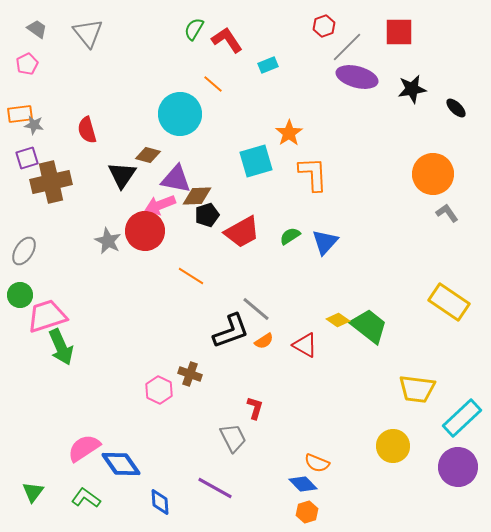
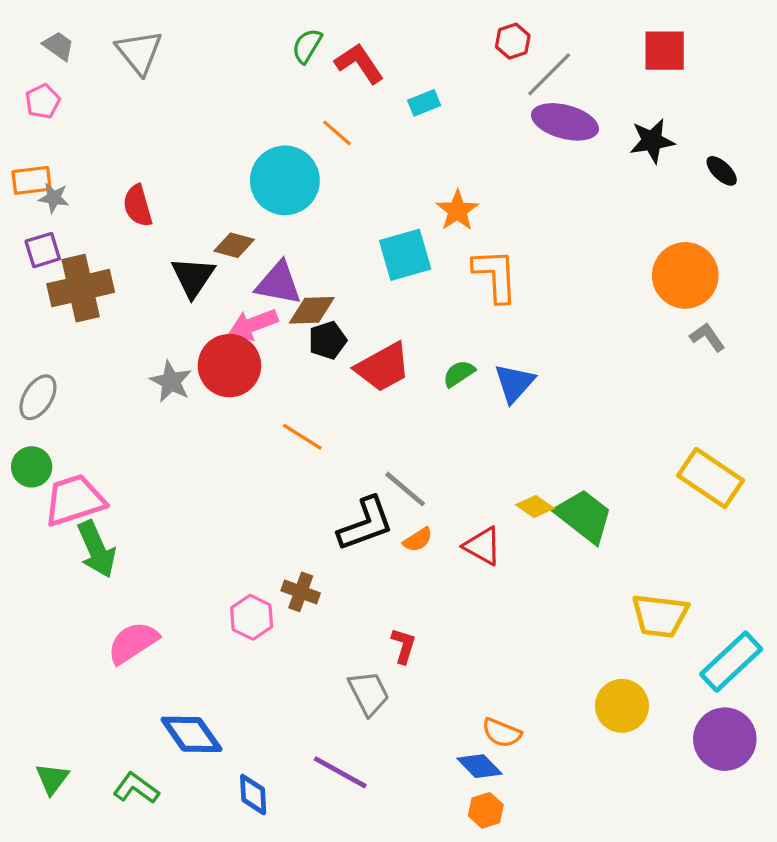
red square: (399, 32) -> (665, 51), moved
pink semicircle: (84, 448) -> (133, 643), moved

